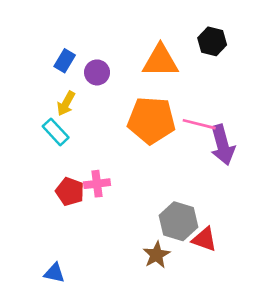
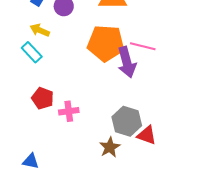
yellow arrow: (66, 103) -> (40, 30), turned 84
purple arrow: (223, 145) -> (127, 62), moved
pink cross: (97, 184) -> (69, 111), moved

